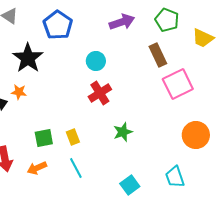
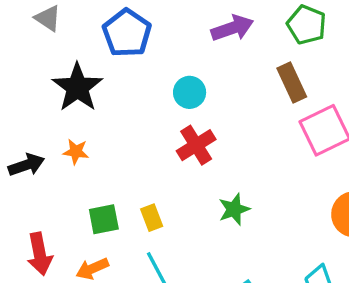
orange star: (19, 92) -> (76, 152), moved

